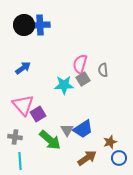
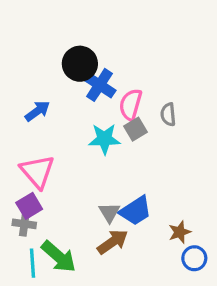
black circle: (24, 25) -> (80, 64), moved
blue cross: (40, 25) -> (100, 85), moved, turned 36
purple square: (38, 114) -> (29, 206), moved
green arrow: (50, 140) -> (59, 257), moved
brown arrow: (87, 158) -> (113, 242), moved

